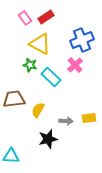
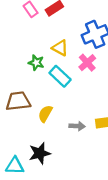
yellow triangle: (40, 44) -> (60, 48), moved, size x0.7
black star: (48, 139) -> (40, 153), moved

